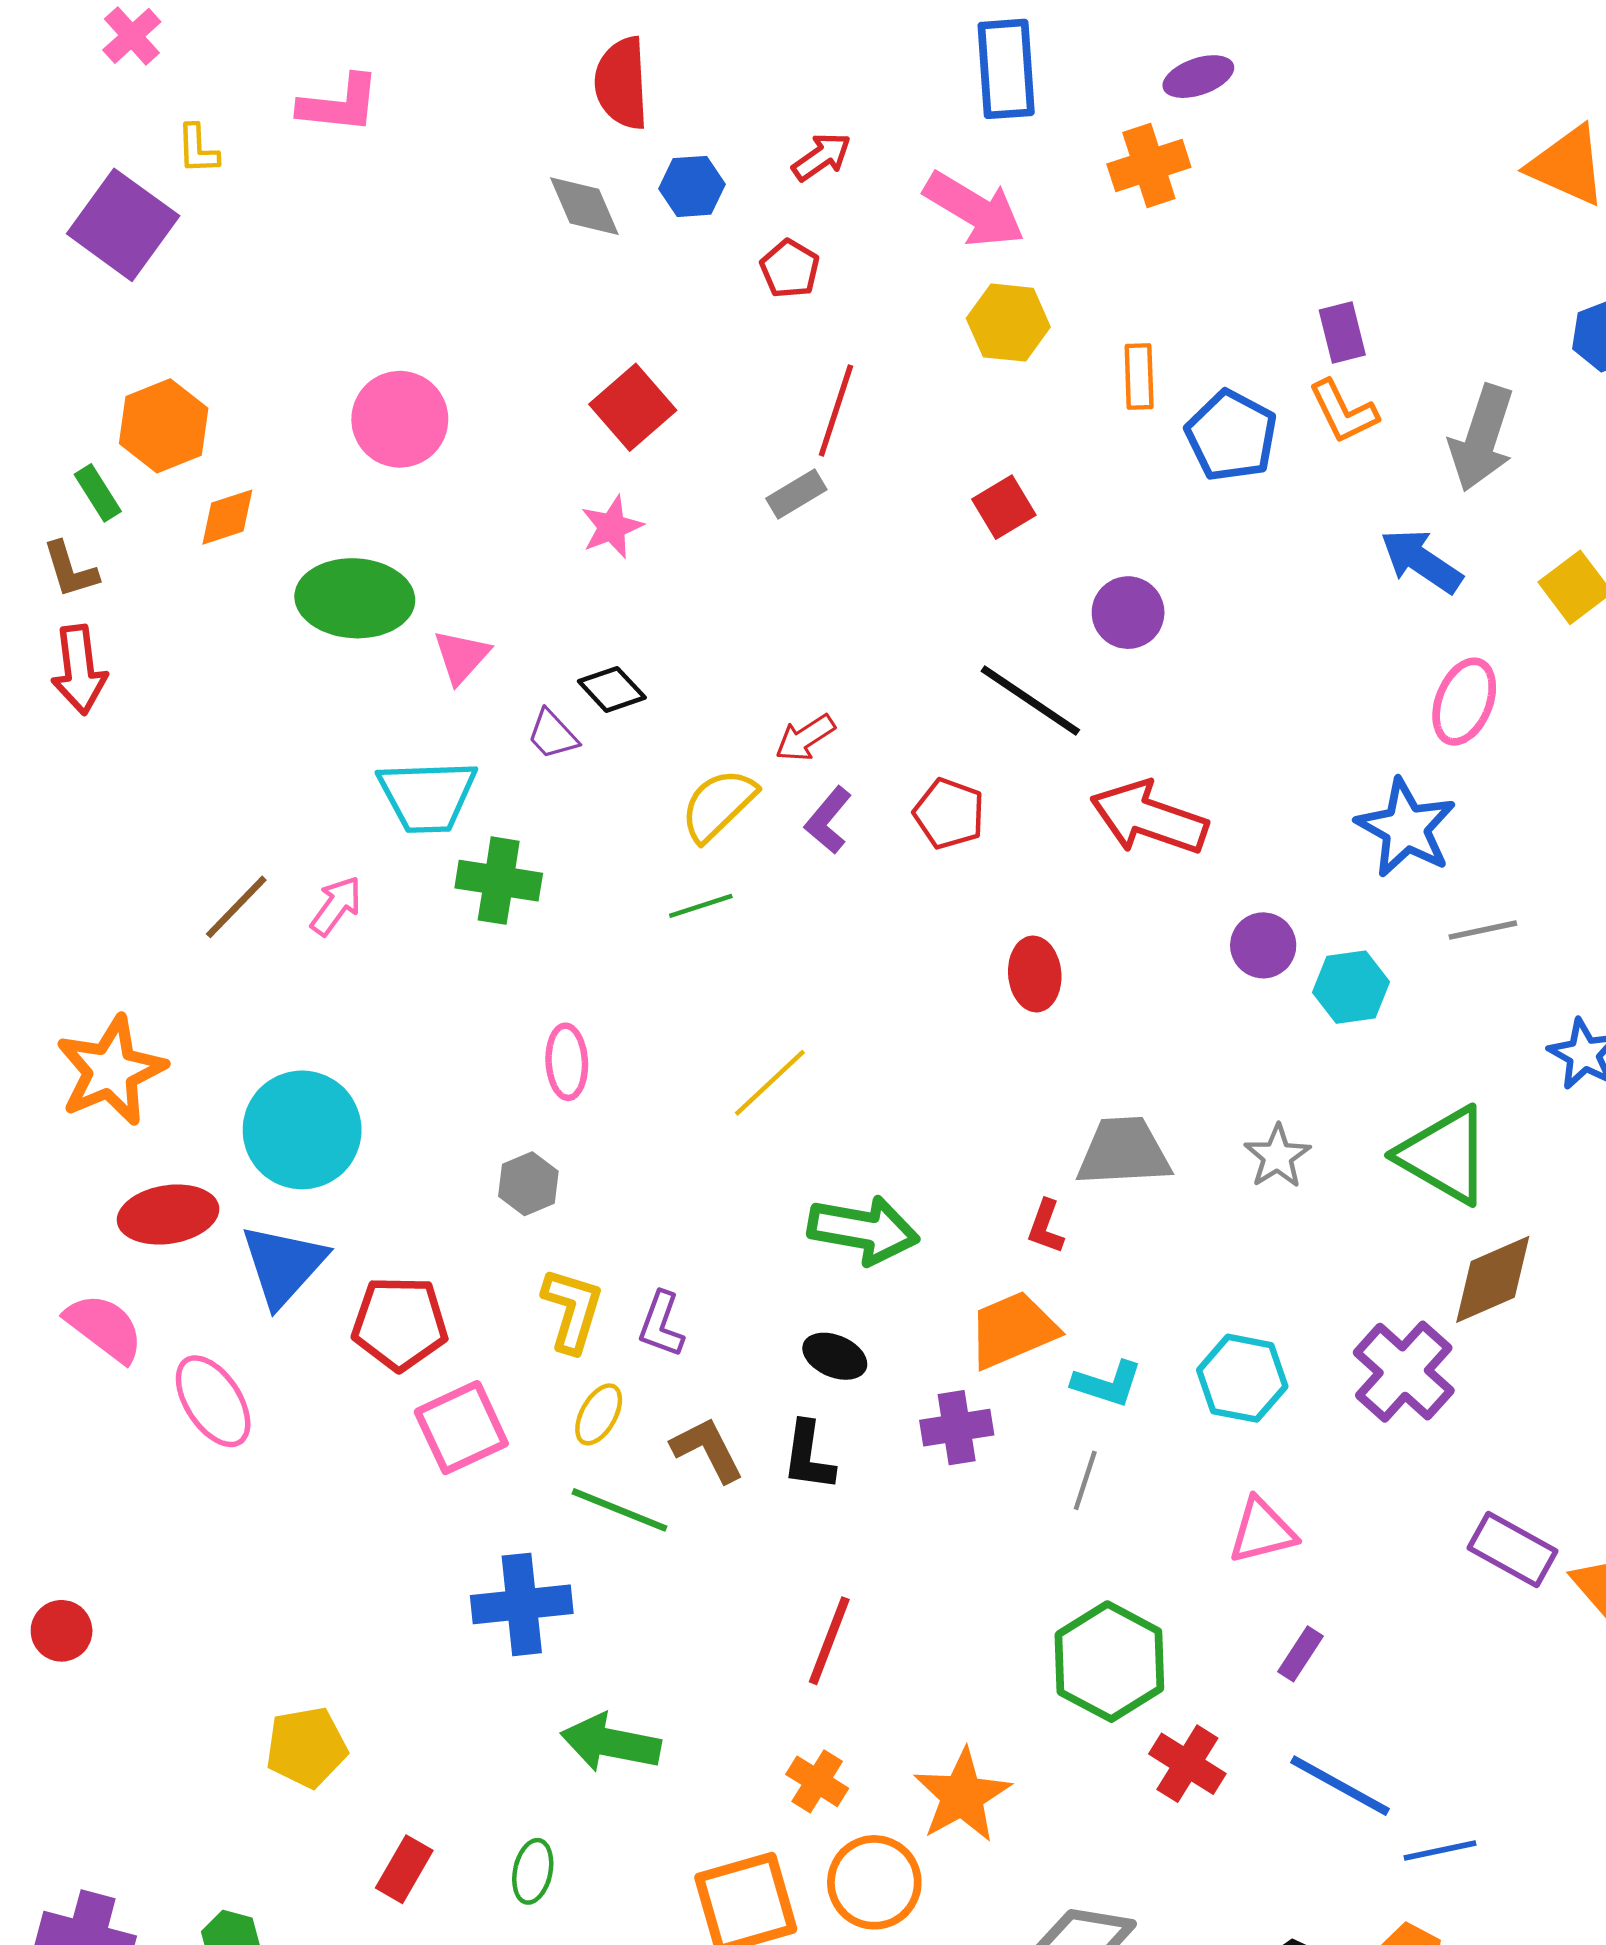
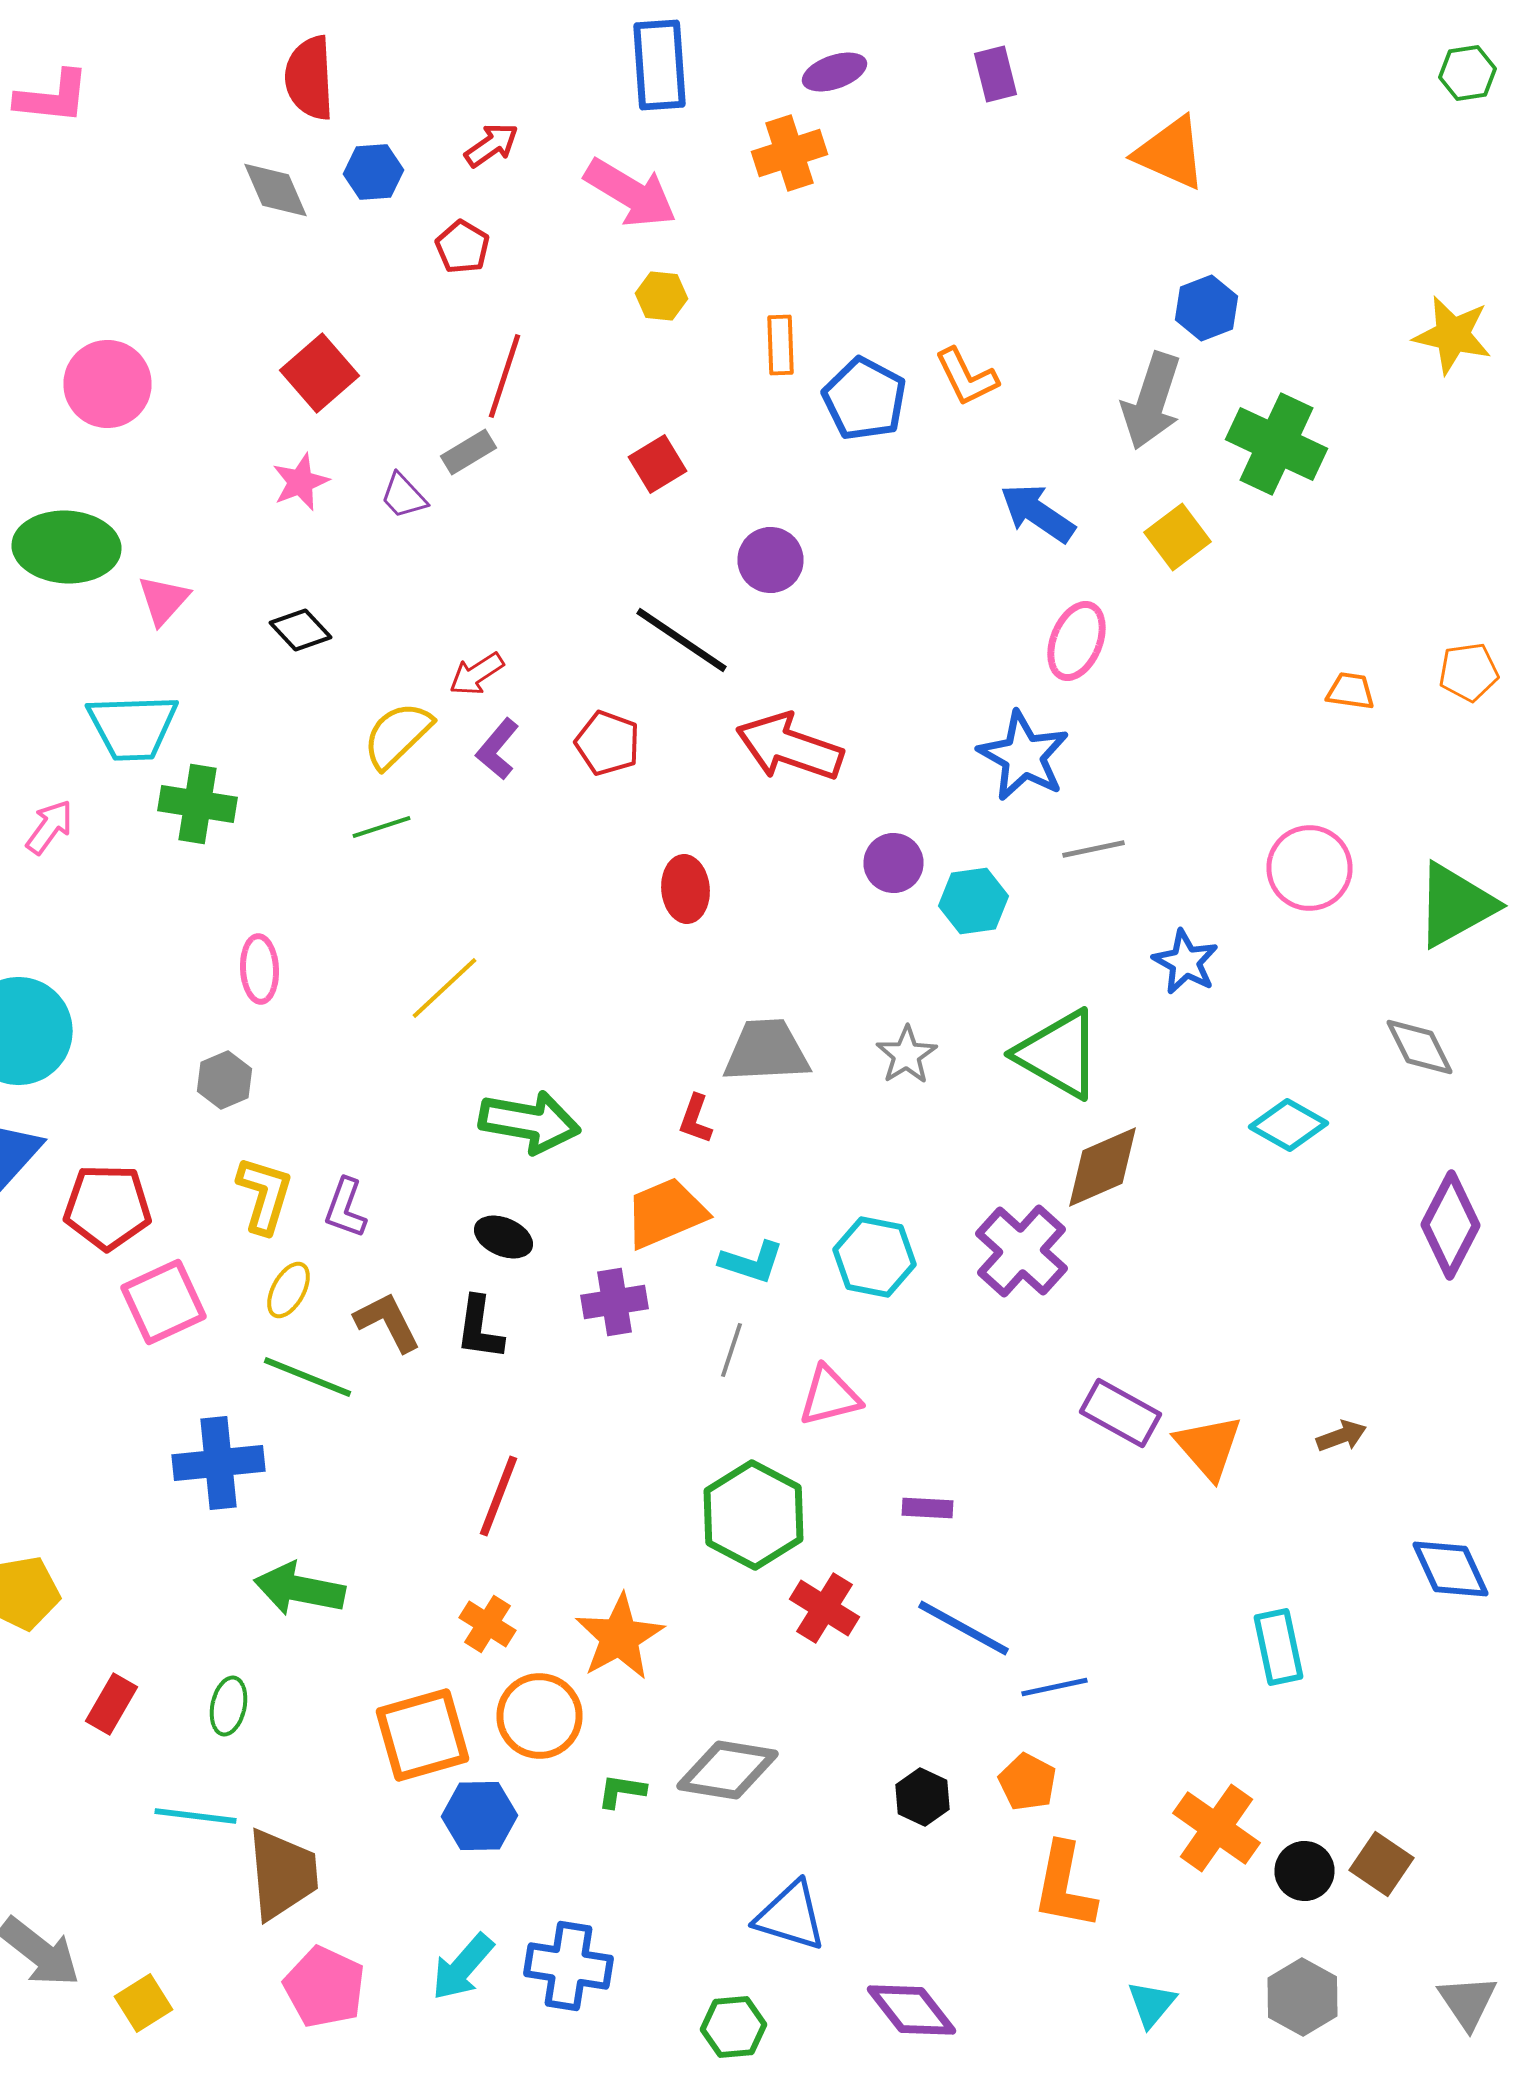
yellow hexagon: (1008, 323) -> (662, 296), size x0.7
purple rectangle: (1342, 332) -> (996, 74), moved
gray arrow: (1482, 438) -> (1152, 401), moved
purple trapezoid: (552, 735) -> (404, 496), moved
pink triangle: (1262, 1531) -> (830, 1396), moved
purple rectangle: (1301, 1654) -> (928, 1508), turned 60

